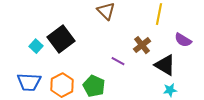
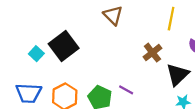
purple line: (118, 61) -> (126, 90), moved
black triangle: (165, 65) -> (178, 75), turned 45

